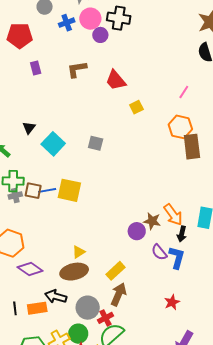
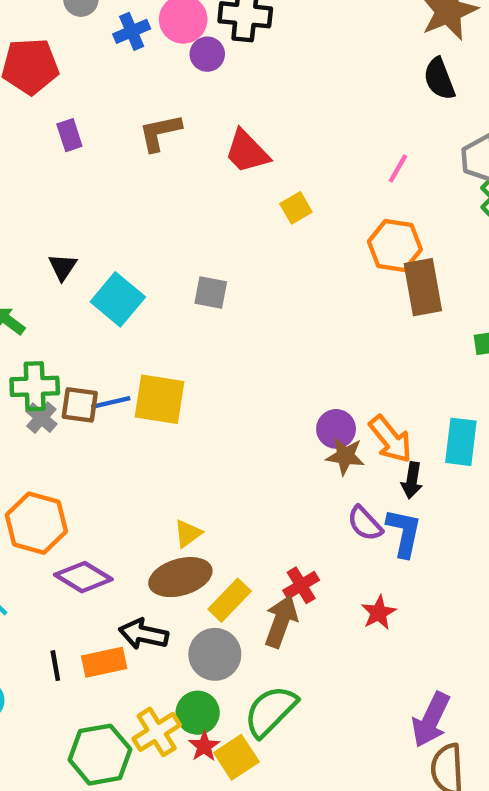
gray cross: (15, 195) -> (41, 418), turned -32
purple circle: (137, 231) -> (336, 429), moved
yellow rectangle: (116, 271) -> (230, 600), moved
red star: (172, 302) -> (379, 613), moved
red cross: (105, 318) -> (301, 585), moved

